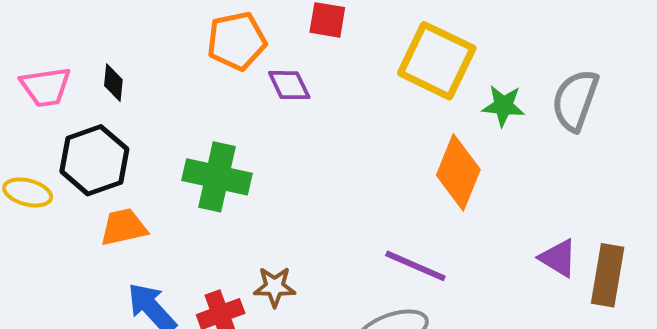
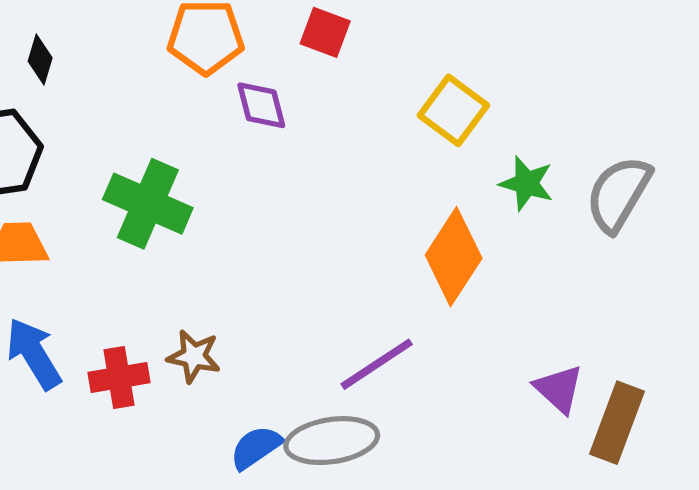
yellow square: (437, 61) -> (453, 110), size x0.7
purple line: (415, 266) -> (377, 364), turned -68

